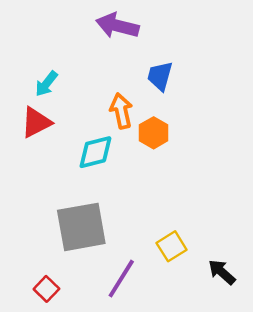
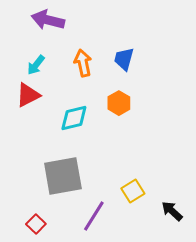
purple arrow: (117, 26) -> (48, 20), moved
orange arrow: (121, 111) -> (83, 63), moved

